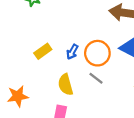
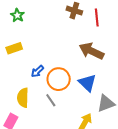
yellow rectangle: (43, 51) -> (14, 48), moved

